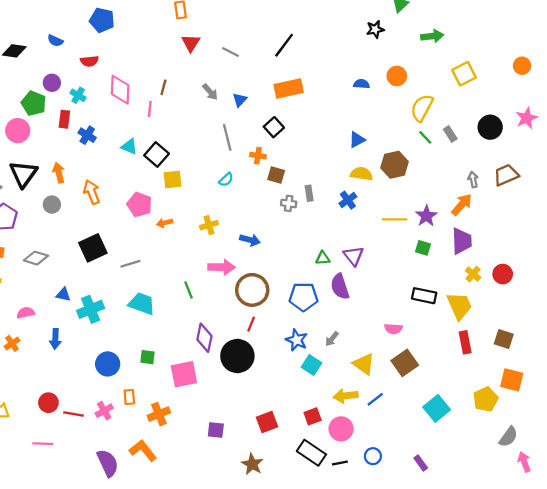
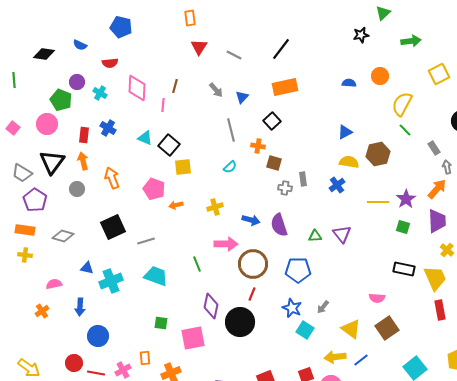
red rectangle: (64, 119) -> (84, 135), moved
gray rectangle: (450, 134) -> (434, 148), moved
purple semicircle: (340, 287) -> (279, 225), moved
blue circle: (108, 364) -> (98, 336), moved

